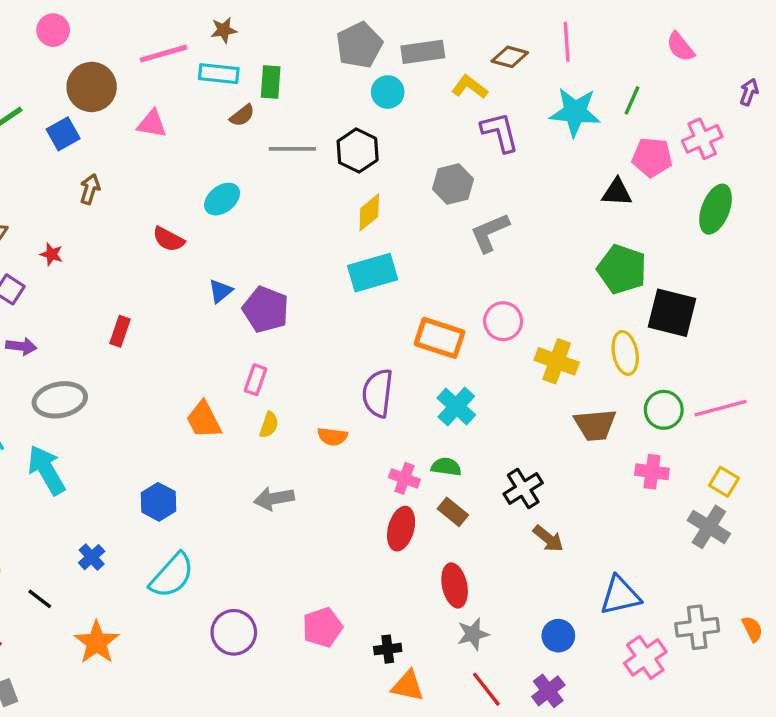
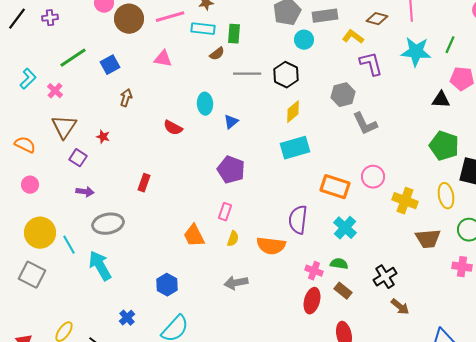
brown circle: (92, 87) -> (129, 19), moved
cyan ellipse: (222, 199) -> (205, 104), turned -55
gray L-shape: (490, 233) -> (365, 124), turned -92
blue triangle: (220, 291) -> (231, 122), moved
orange semicircle: (332, 437) -> (271, 246), size x1.6

